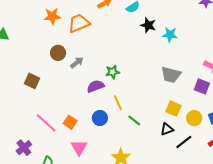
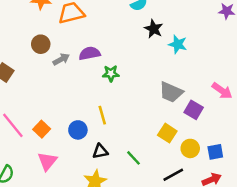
green star: (113, 72) -> (111, 73), moved
purple semicircle: (96, 86) -> (90, 53), moved
purple square: (202, 86) -> (194, 110), moved
green line: (134, 120) -> (134, 158), moved
black triangle: (167, 129) -> (100, 151), moved

